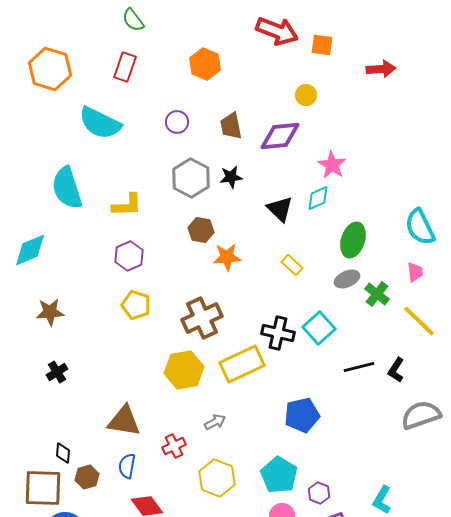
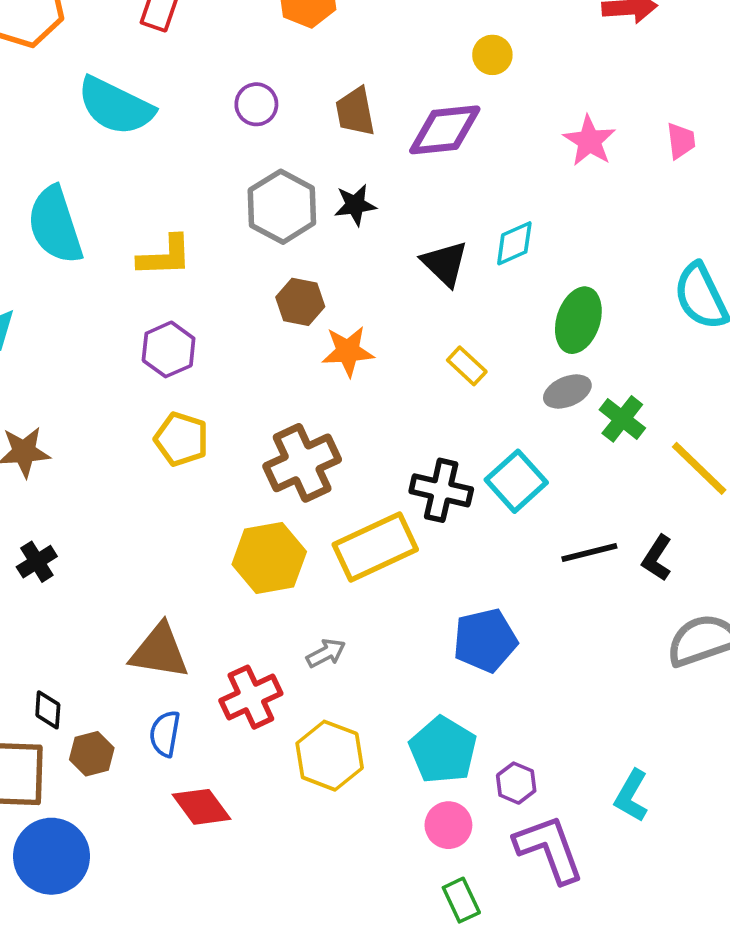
pink star: (332, 165) -> (589, 141), moved
pink trapezoid: (415, 272) -> (681, 141), moved
red cross: (174, 446) -> (251, 697), size x1.4

